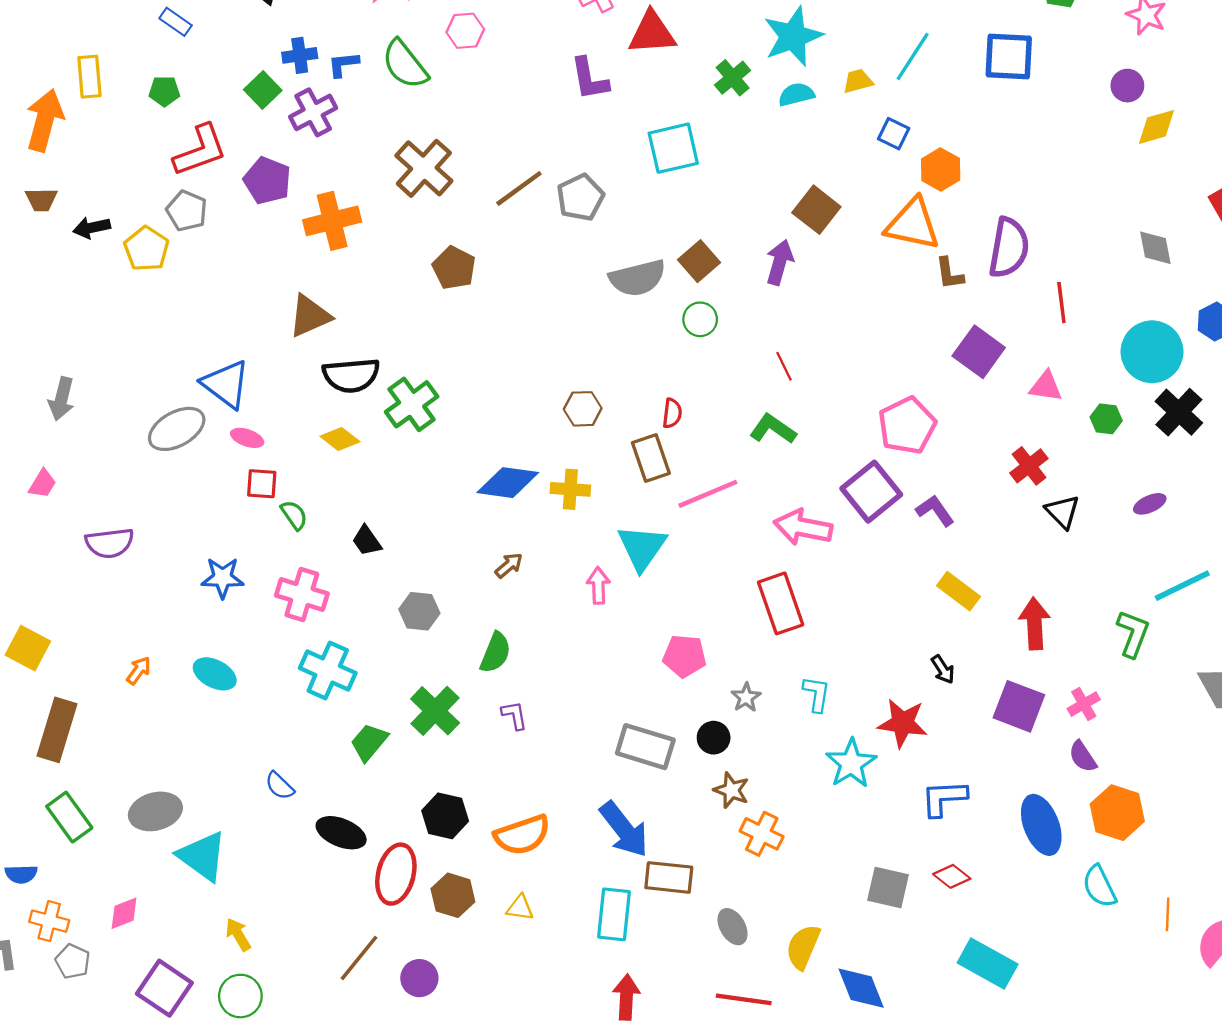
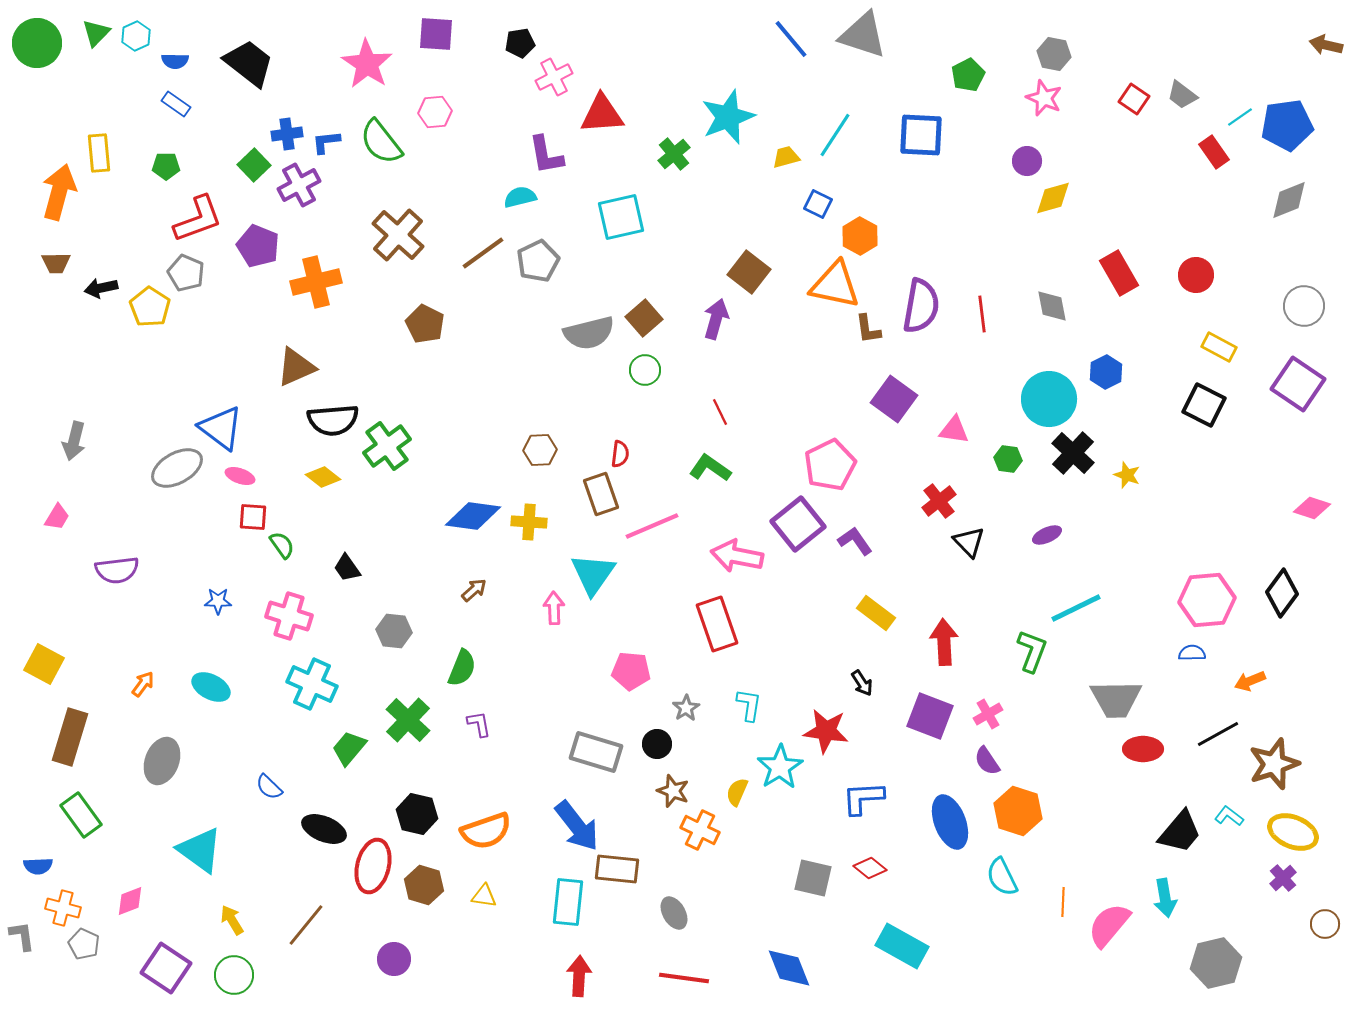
cyan semicircle: (796, 94) -> (520, 197), moved
red line: (1061, 303) -> (982, 314), moved
blue star: (223, 578) -> (218, 601), size x0.7
gray ellipse: (155, 811) -> (162, 761), moved, turned -54
yellow semicircle: (803, 947) -> (737, 792), moved, size x0.7
brown line: (359, 958) -> (306, 925), moved

